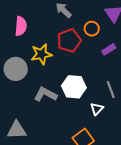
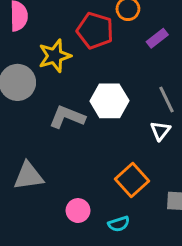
red pentagon: (69, 41) -> (95, 31), turned -30
white triangle: (97, 109) -> (160, 131), moved

